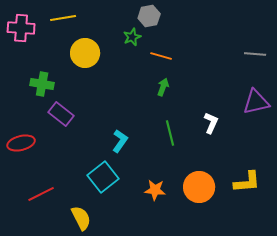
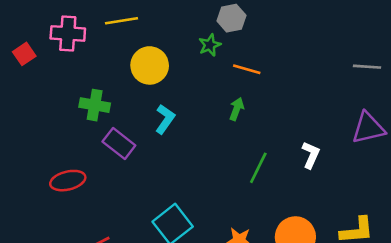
green arrow: (163, 87) -> (237, 109), moved
green line: (170, 133) -> (258, 168), turned 40
cyan L-shape: (120, 141) -> (165, 119), moved

